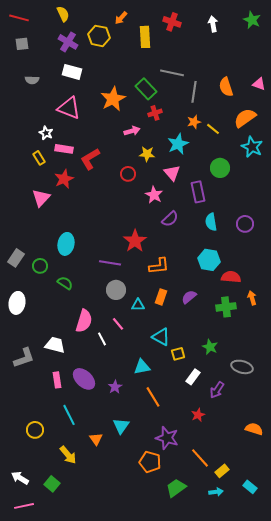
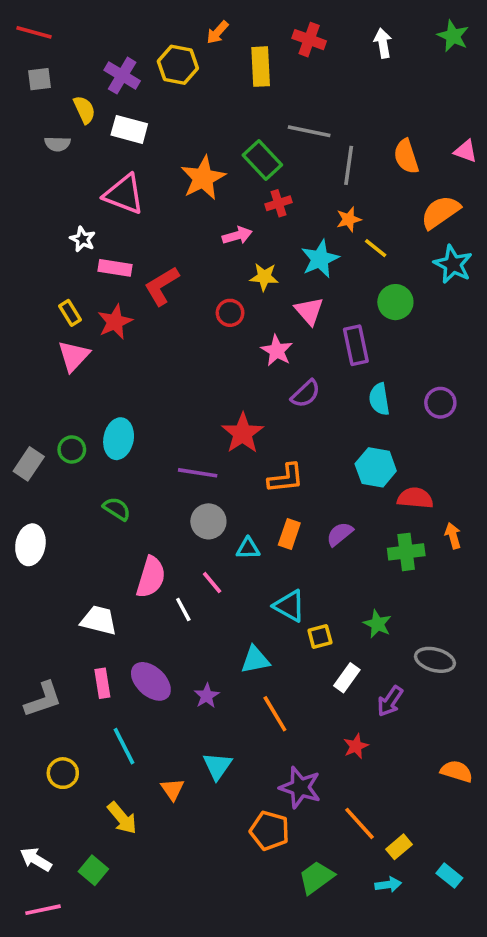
yellow semicircle: (63, 14) -> (84, 110), moved
yellow line: (213, 129) -> (376, 248), moved
yellow rectangle: (39, 158) -> (70, 313), moved
green circle: (40, 266) -> (72, 449), moved
gray L-shape: (24, 358) -> (43, 699), moved

